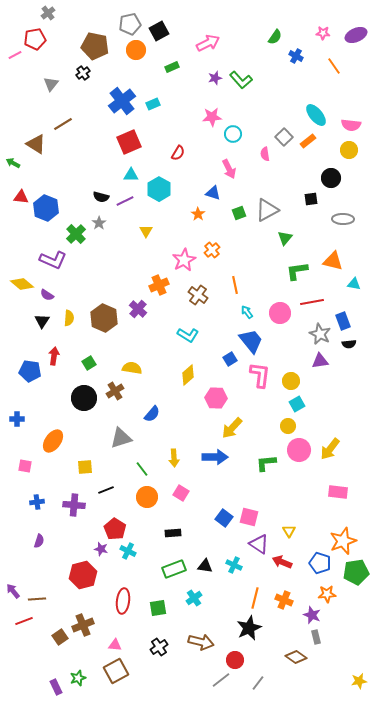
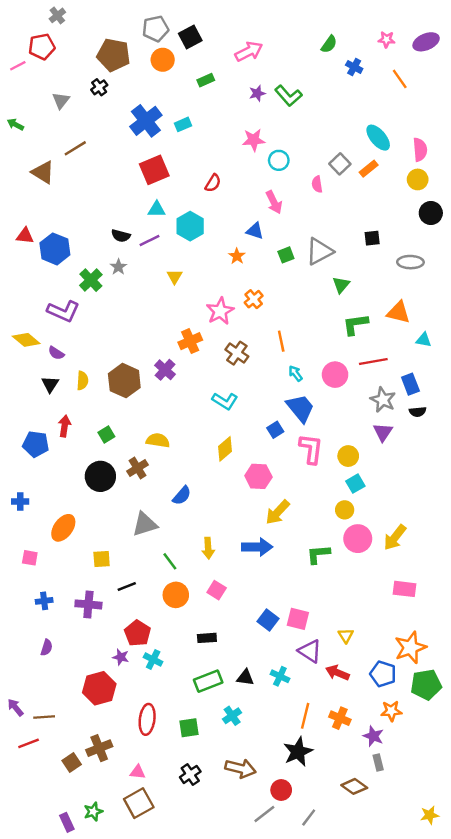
pink semicircle: (351, 125) -> (420, 150), turned -102
green arrow: (13, 163) -> (15, 124), moved
black circle: (331, 178) -> (431, 213), moved
purple triangle: (320, 361) -> (383, 432), turned -48

